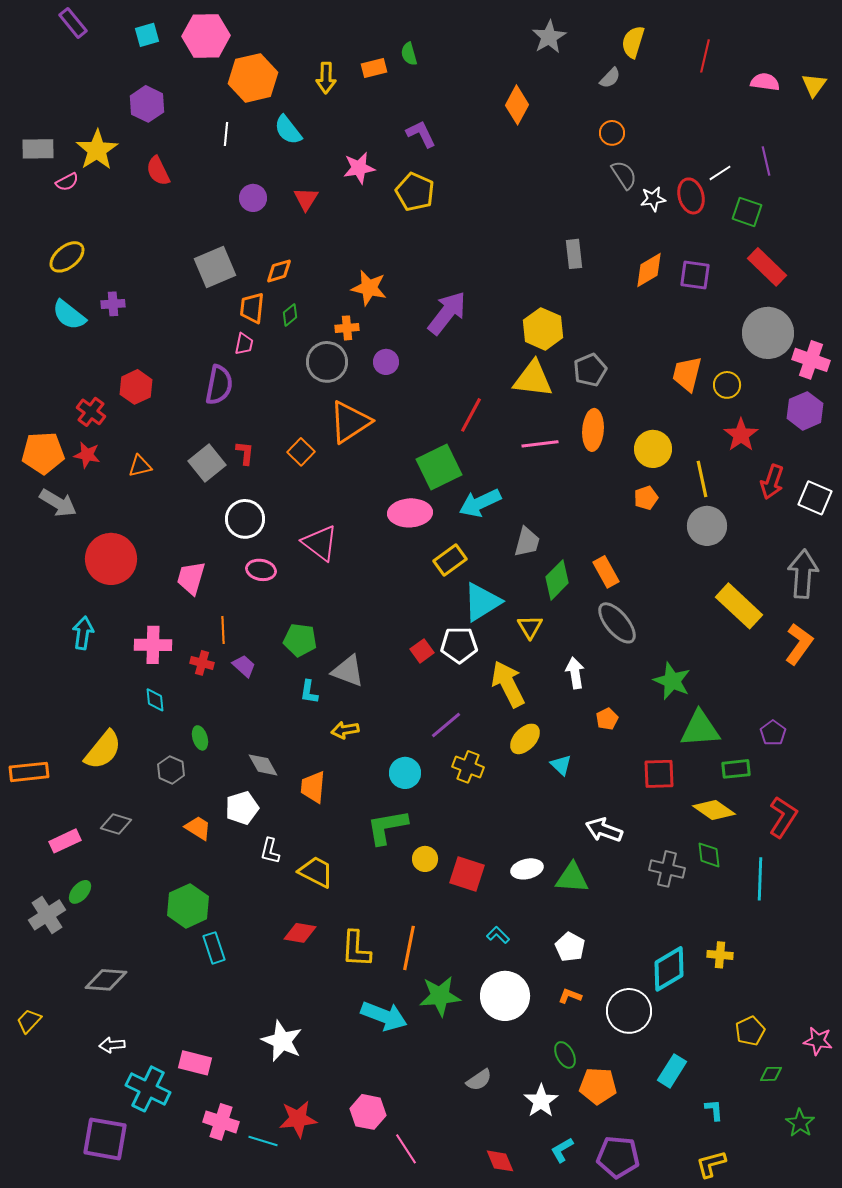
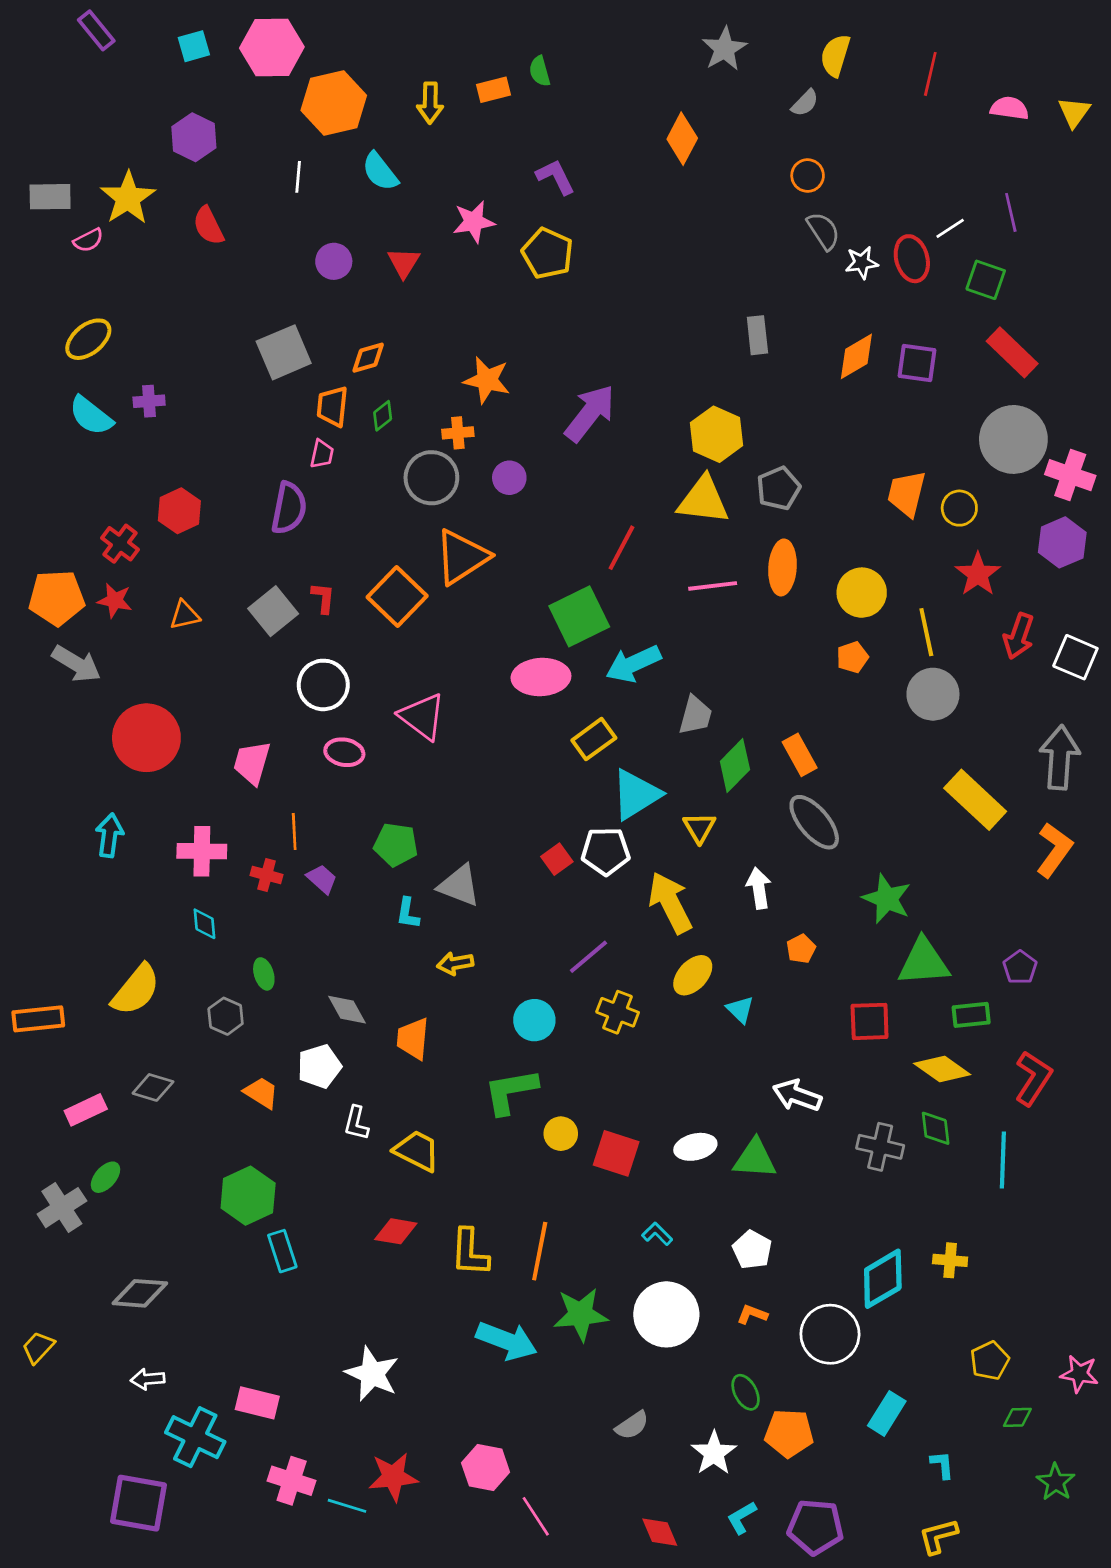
orange square: (301, 452) -> (397, 597), size x1.6

